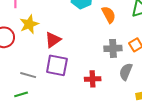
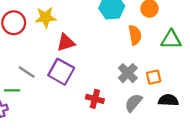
gray cross: (113, 48) -> (128, 73), turned 30

